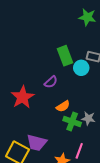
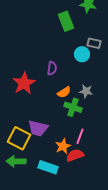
green rectangle: (65, 56) -> (66, 21), moved
purple semicircle: (51, 82) -> (52, 68), turned -40
gray star: (88, 118) -> (86, 91), moved

